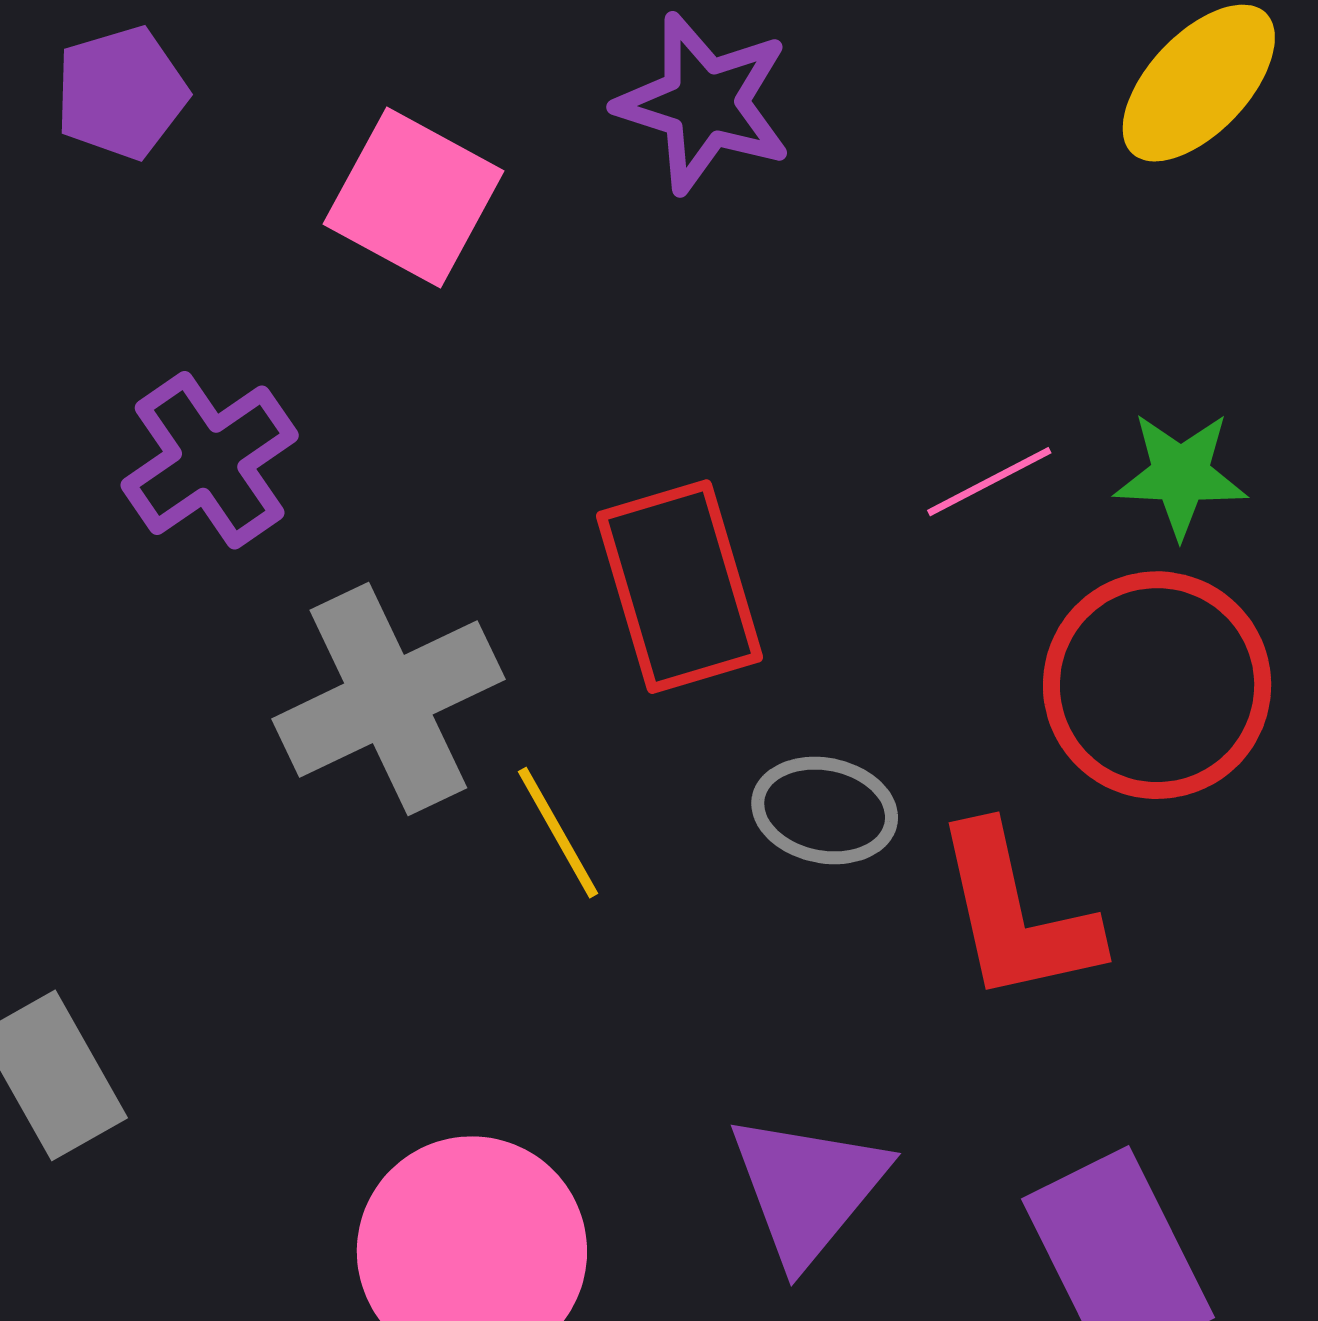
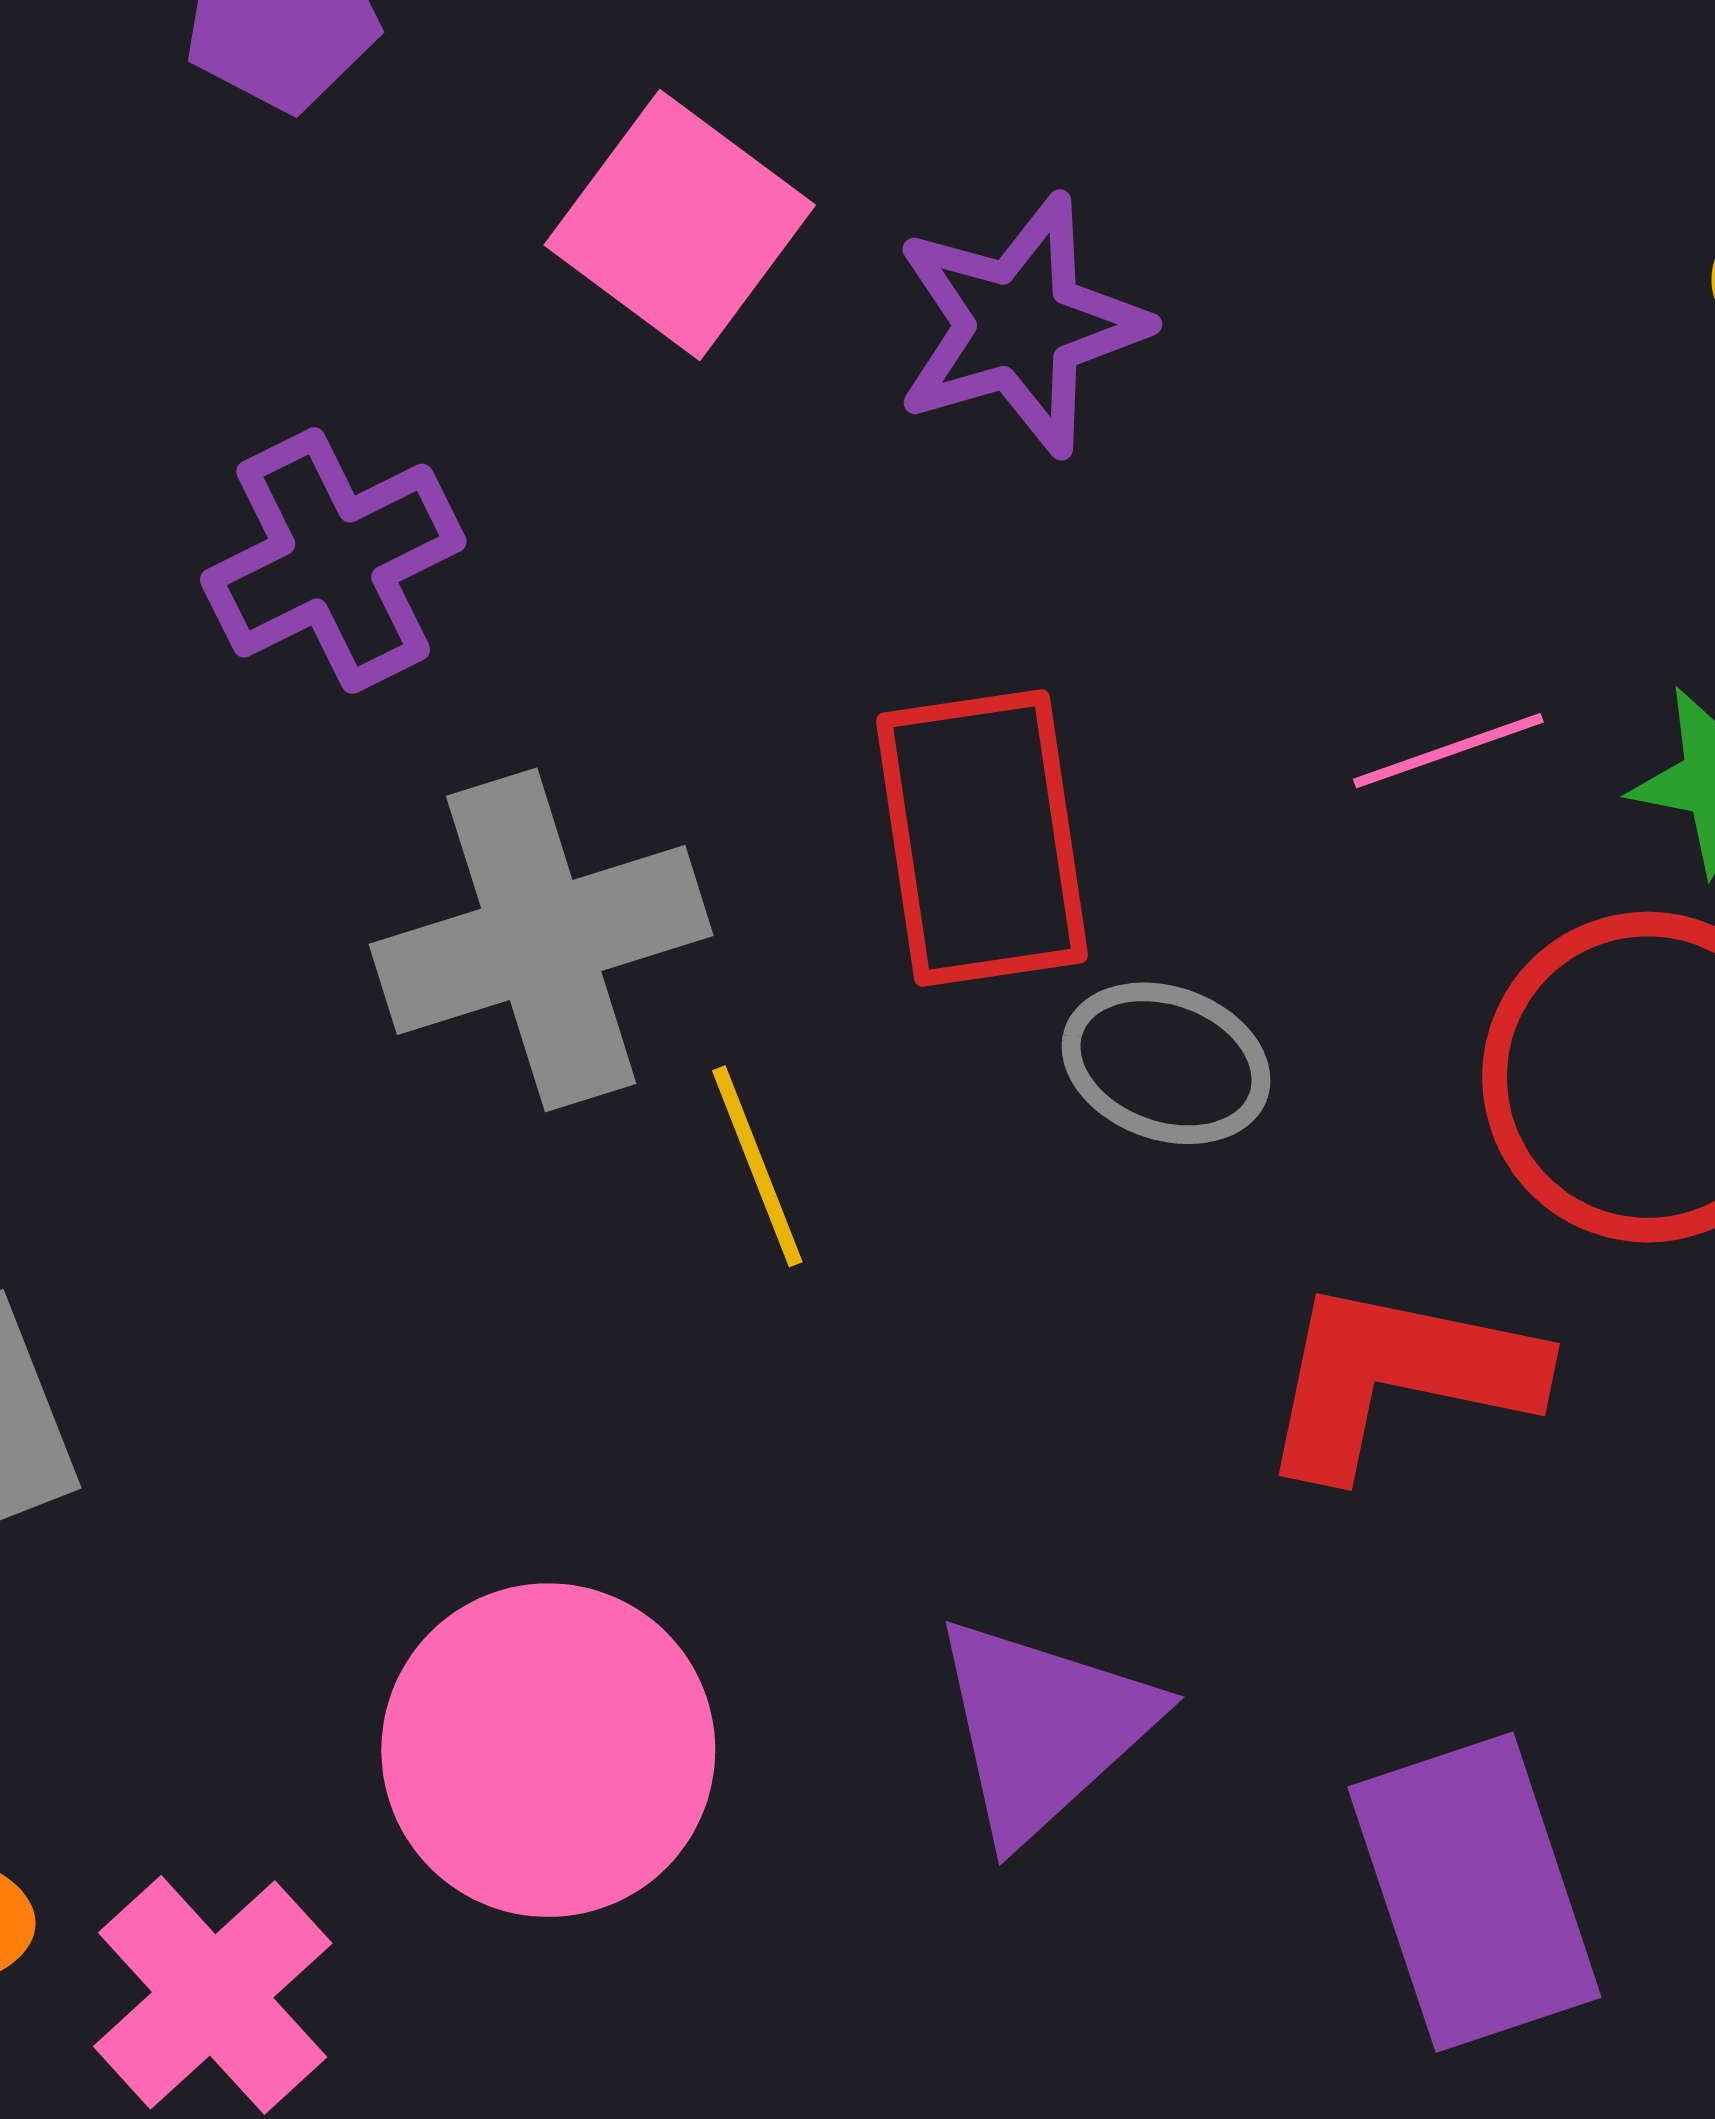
purple star: (704, 103) -> (1020, 325), moved, turned 30
gray ellipse: (825, 810) -> (1166, 1063), moved
red L-shape: (1016, 915) -> (1398, 1378), turned 106

